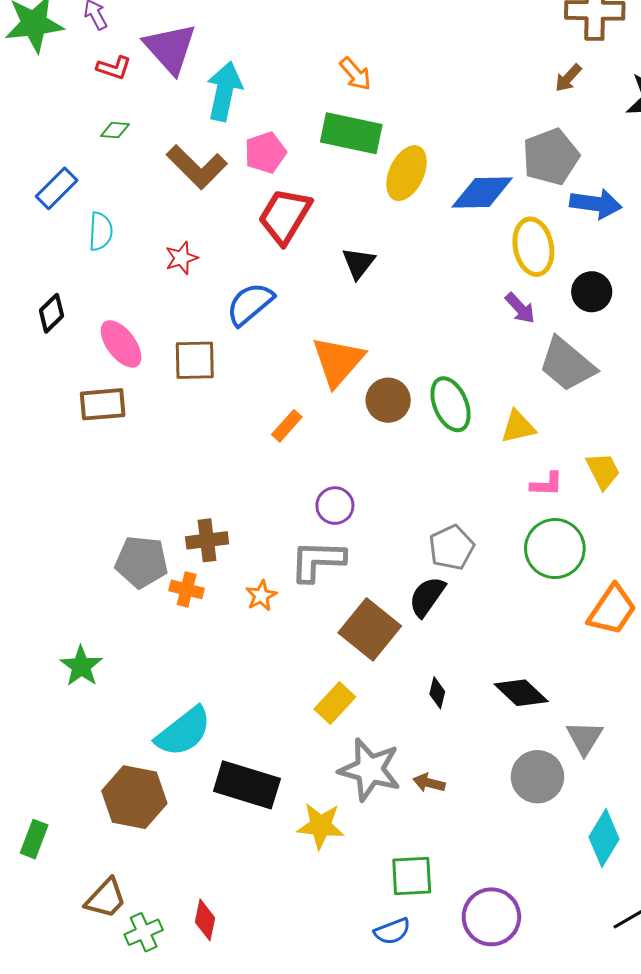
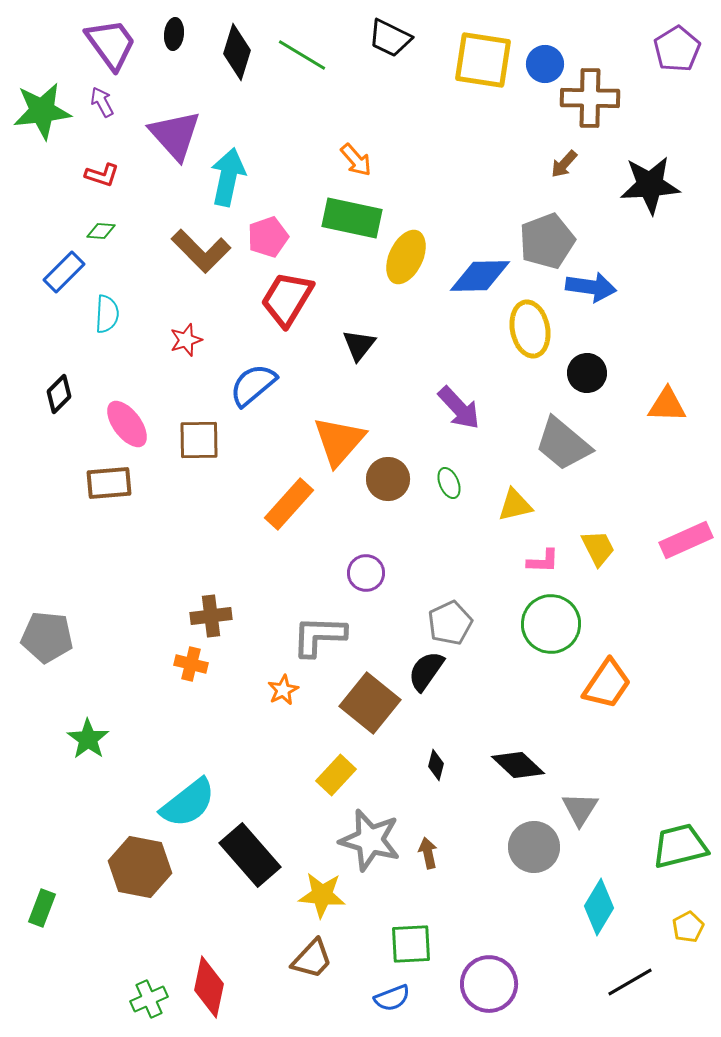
red L-shape: (114, 68) -> (102, 175), moved
green diamond: (115, 130) -> (101, 231), moved
purple arrow: (520, 308) -> (459, 408), moved, size x1.4
green ellipse: (451, 404) -> (449, 483), size x0.6
orange rectangle: (287, 426) -> (289, 504), size x1.6
purple circle: (335, 506) -> (366, 573), moved
gray pentagon: (142, 562) -> (47, 637), moved
orange star: (261, 596) -> (283, 690), moved
brown arrow: (429, 783) -> (428, 853), turned 64
black rectangle: (247, 785) -> (250, 855), turned 32
brown trapezoid: (106, 898) -> (312, 959), moved
red diamond: (205, 920) -> (209, 987), size x1.5

